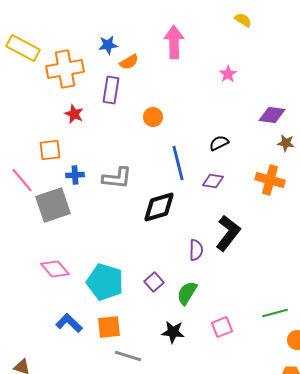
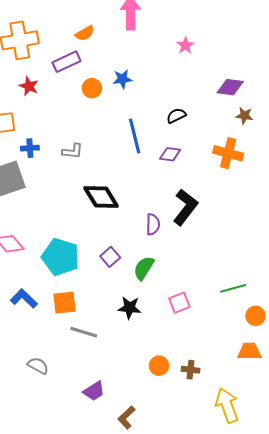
blue star: (108, 45) -> (122, 79), moved
purple rectangle: (111, 90) -> (66, 62), turned 56
orange circle: (153, 117) -> (92, 88), moved
gray L-shape: (117, 178) -> (73, 151), size x0.7
black diamond: (159, 207) -> (101, 197), moved, turned 75

